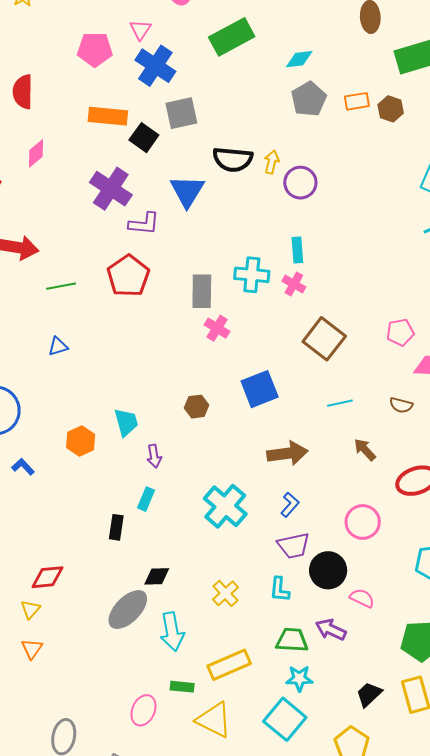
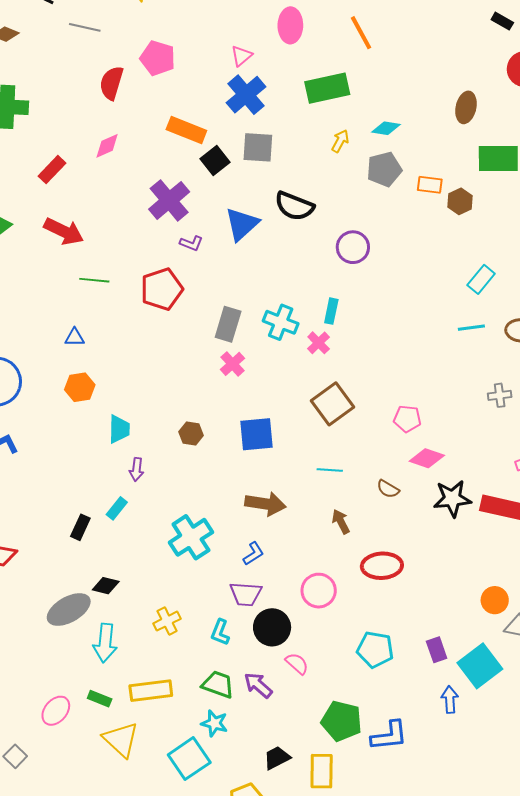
pink pentagon: (95, 49) -> (158, 58), moved
yellow arrow: (272, 162) -> (340, 141), moved
purple L-shape: (144, 224) -> (191, 243), size x0.7
orange hexagon: (81, 441) -> (80, 387), moved

